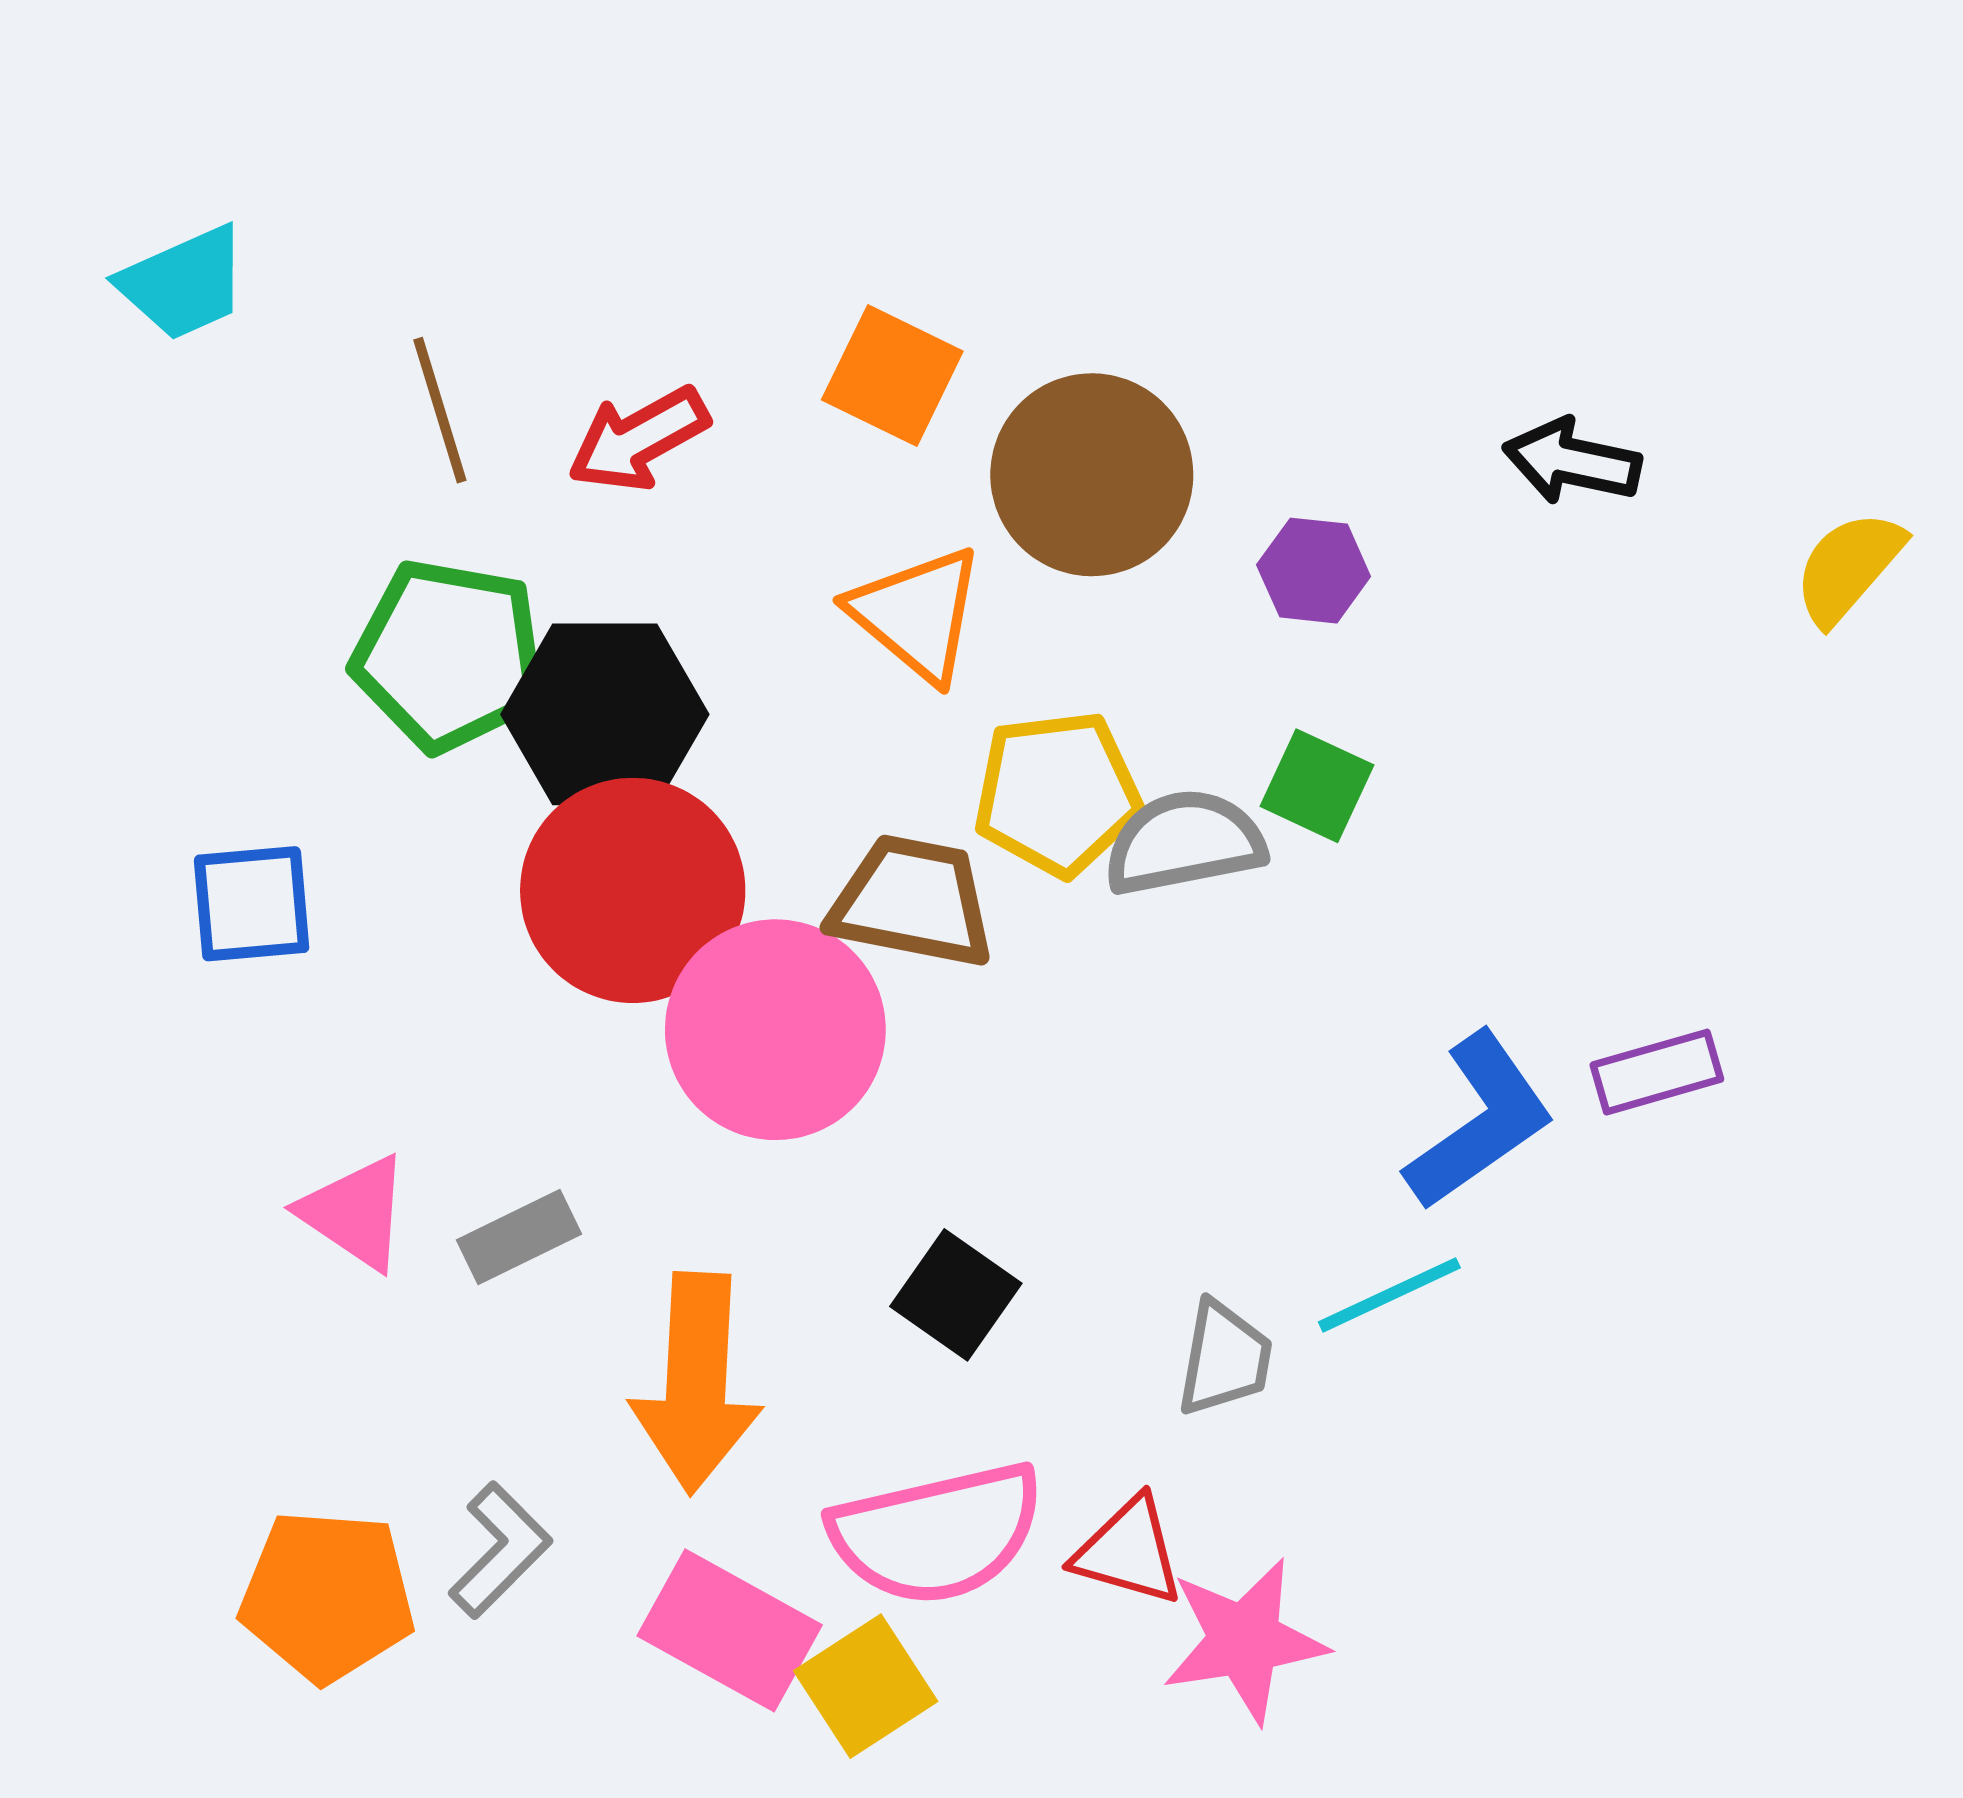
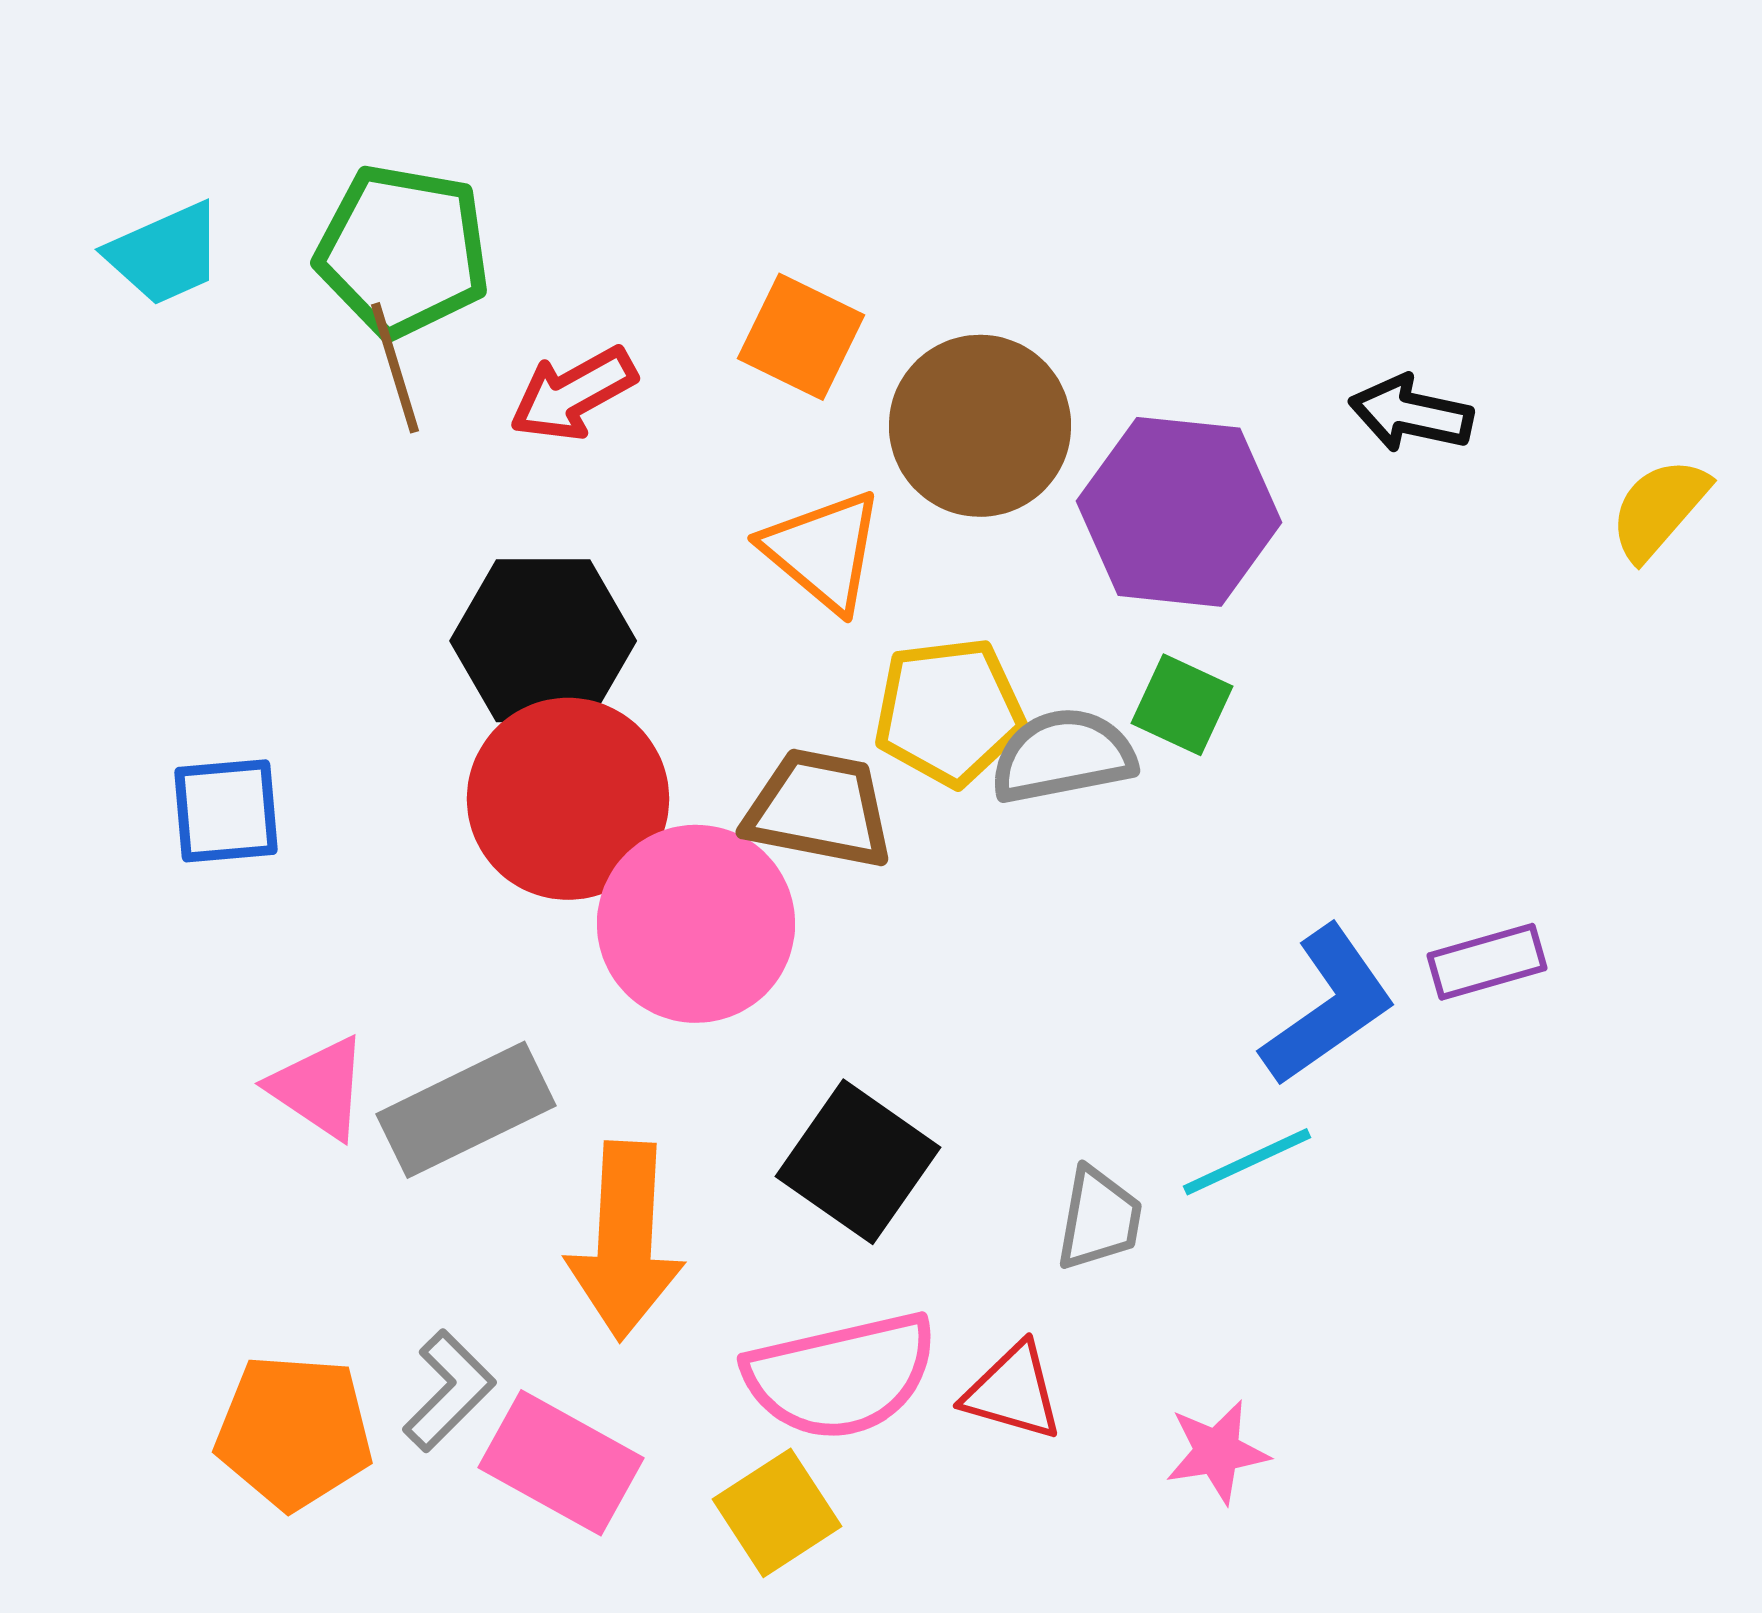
purple hexagon: (1314, 571) -> (1179, 512), size x2.0
green pentagon: (449, 655) -> (403, 251), moved
gray rectangle: (519, 1237) -> (466, 1110), size x1.6
black square: (956, 1295) -> (858, 1162), size x1.4
pink rectangle: (730, 1630) -> (561, 1463), moved
pink star: (1244, 1640) -> (1217, 1452), moved, size x0.7

